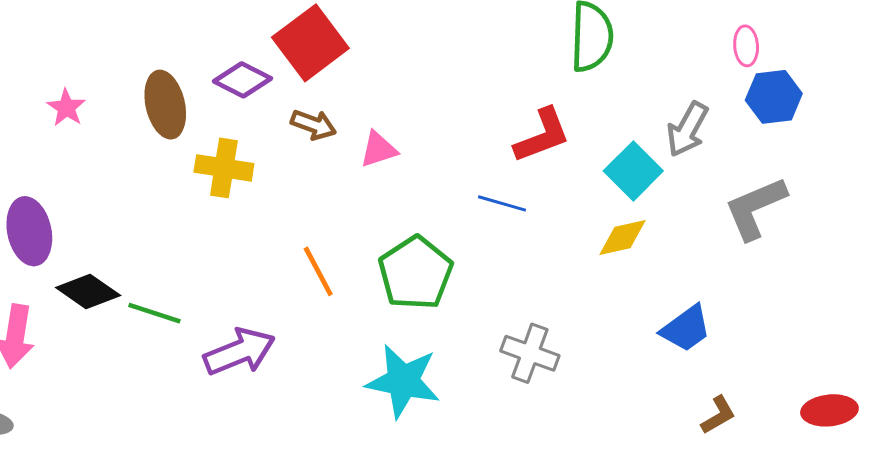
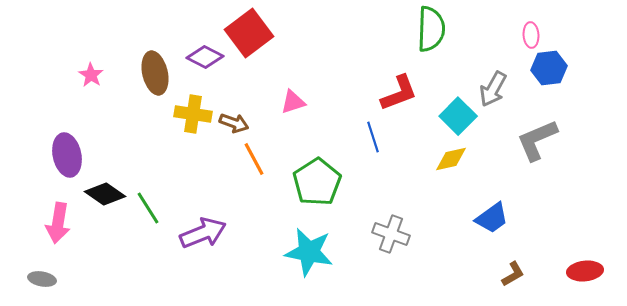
brown arrow: (314, 125) -> (234, 123), moved
blue line: (502, 203) -> (373, 137), turned 56
orange line: (318, 271) -> (254, 159), moved
green line: (154, 313) -> (148, 208), turned 40

